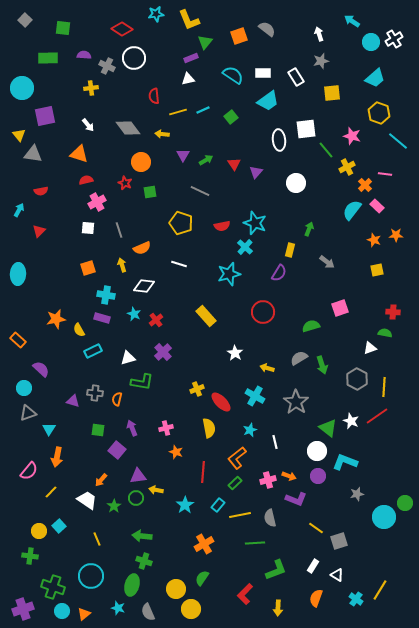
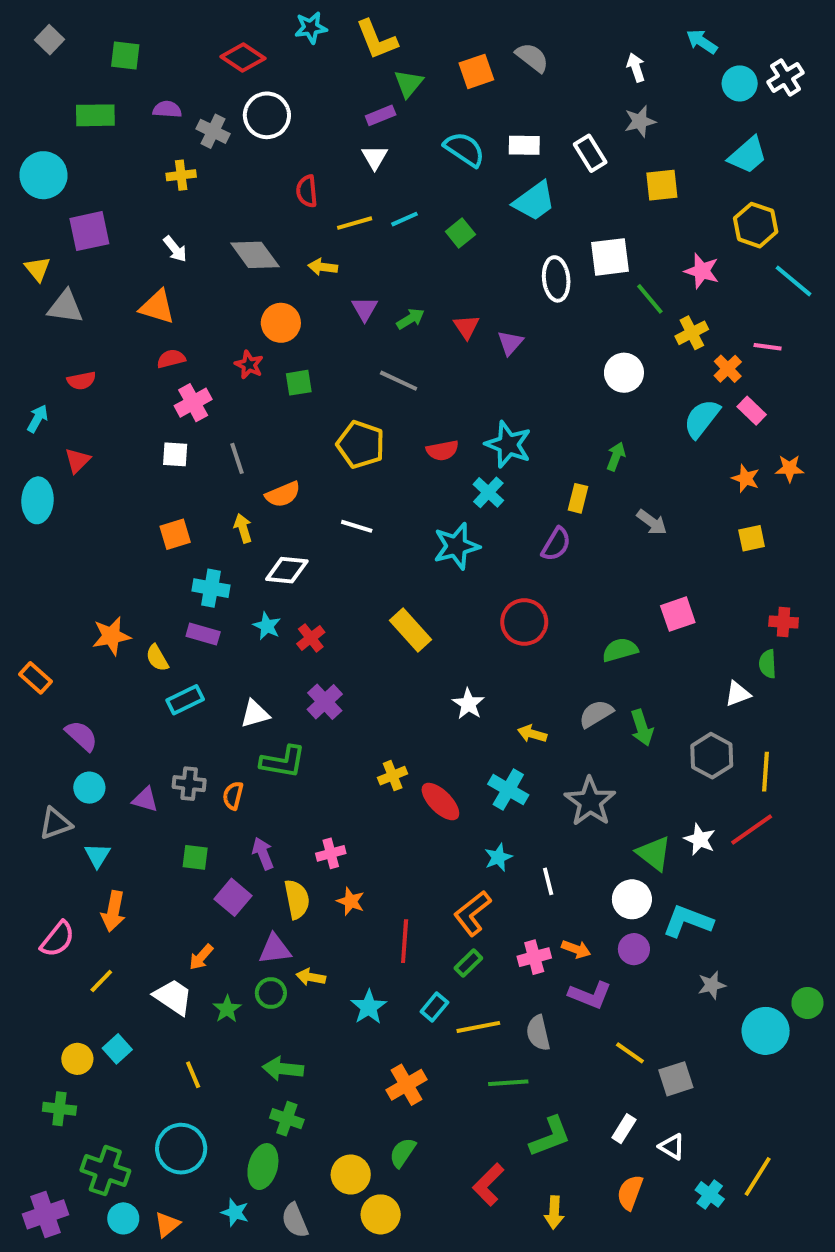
white triangle: (188, 79) -> (375, 157), turned -48
white circle: (296, 183) -> (624, 373), moved
cyan ellipse: (18, 274) -> (38, 500), moved
green semicircle: (385, 333) -> (768, 664), turned -104
cyan circle: (24, 388) -> (89, 788), moved
yellow semicircle: (209, 428) -> (297, 899), moved

